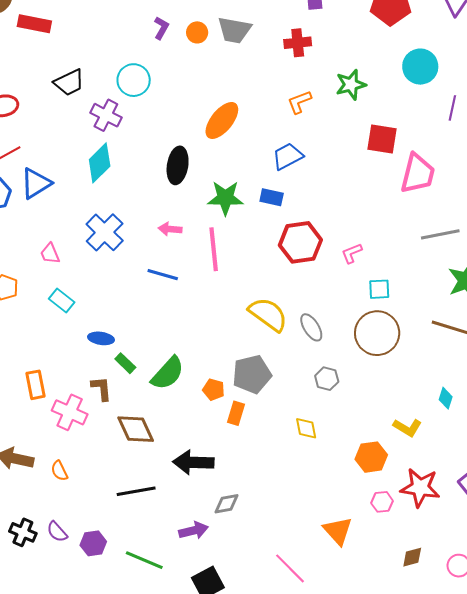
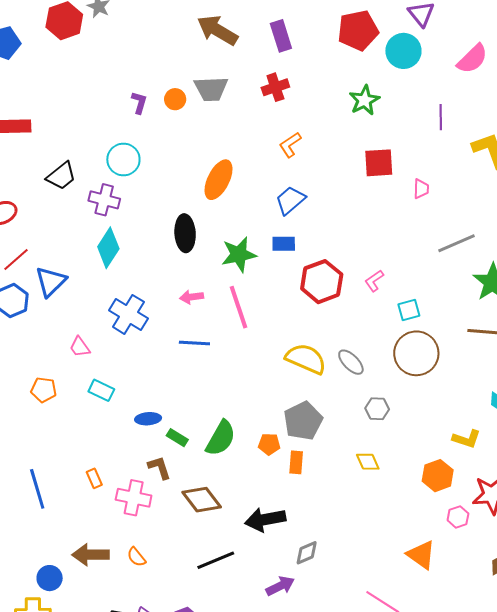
cyan circle: (420, 67) -> (403, 51), moved
green star: (351, 85) -> (364, 100), moved
pink trapezoid: (418, 174) -> (421, 189), size x0.5
orange rectangle: (36, 385) -> (94, 478), size x0.7

